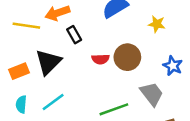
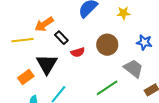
red semicircle: (101, 59) -> (78, 52), moved

